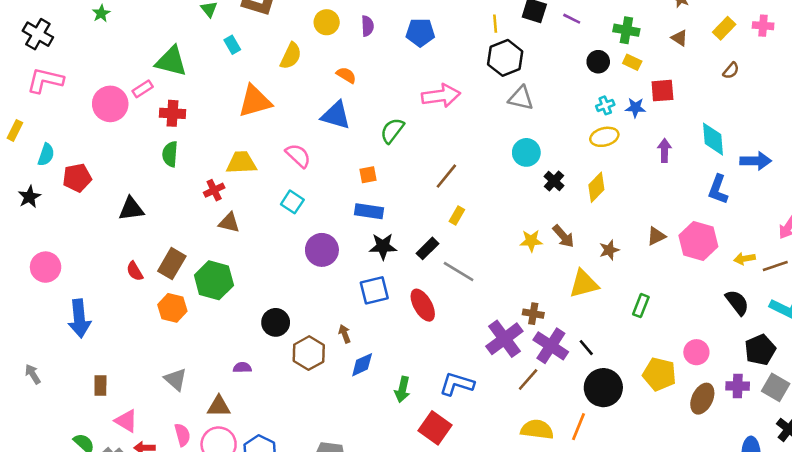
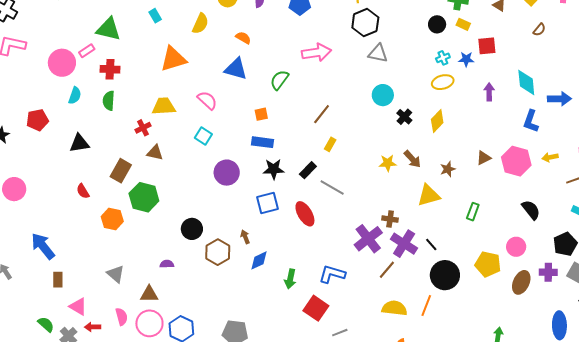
cyan semicircle: (46, 155) -> (75, 95), moved
yellow arrow: (745, 259) -> (550, 157), moved
brown rectangle: (172, 264) -> (121, 171), moved
black semicircle: (737, 302) -> (531, 210), moved
blue arrow: (79, 318) -> (43, 246), moved, turned 148

